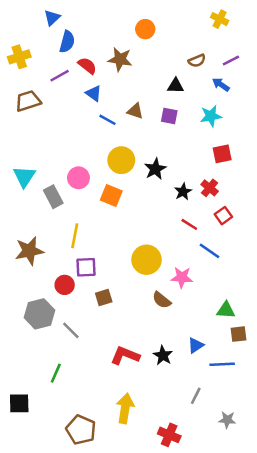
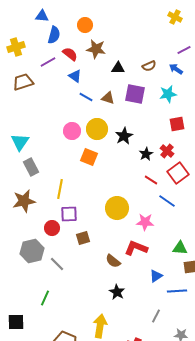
blue triangle: (52, 18) -> (42, 16), turned 48
orange circle: (145, 29) -> (85, 25), moved
brown semicircle: (197, 61) -> (149, 66), moved
black triangle: (175, 86) -> (118, 68), moved
brown triangle: (135, 111) -> (108, 98), moved
purple square: (169, 116) -> (135, 94), size x1.5
pink circle: (78, 178) -> (72, 131), moved
gray rectangle: (53, 197) -> (31, 167), moved
red square: (223, 216) -> (178, 173), size x1.5
brown semicircle: (162, 300) -> (113, 261), moved
red L-shape: (125, 355) -> (136, 248), moved
black star: (163, 355) -> (117, 292), moved

